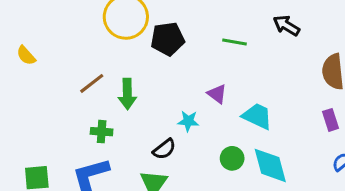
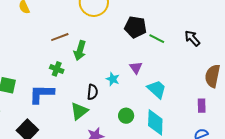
black pentagon: (168, 39) -> (135, 27), moved
black semicircle: (164, 149) -> (92, 92), turned -63
green circle: (232, 158) -> (126, 116), moved

